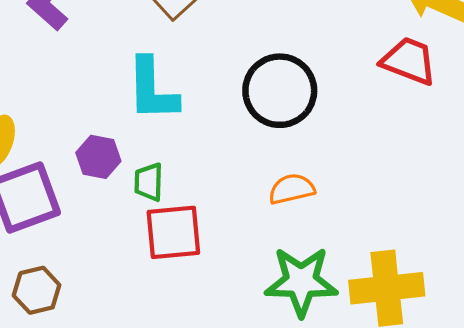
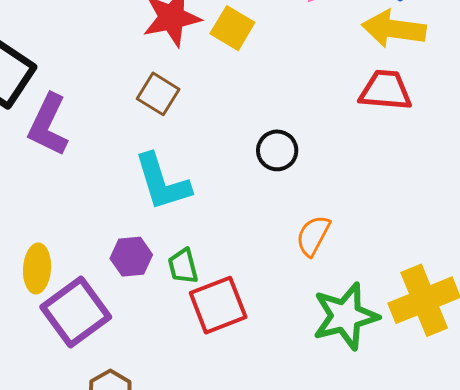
black circle: (280, 91) -> (277, 150), size x0.6
orange semicircle: (292, 189) -> (313, 236), turned -33

